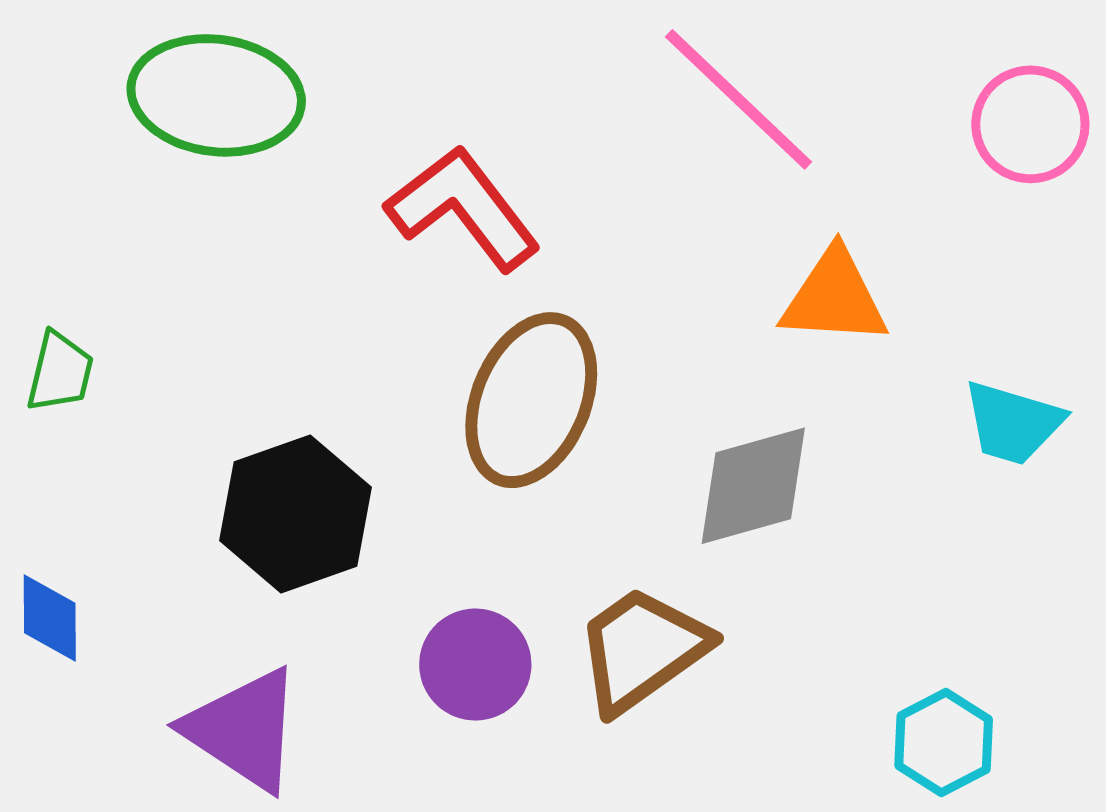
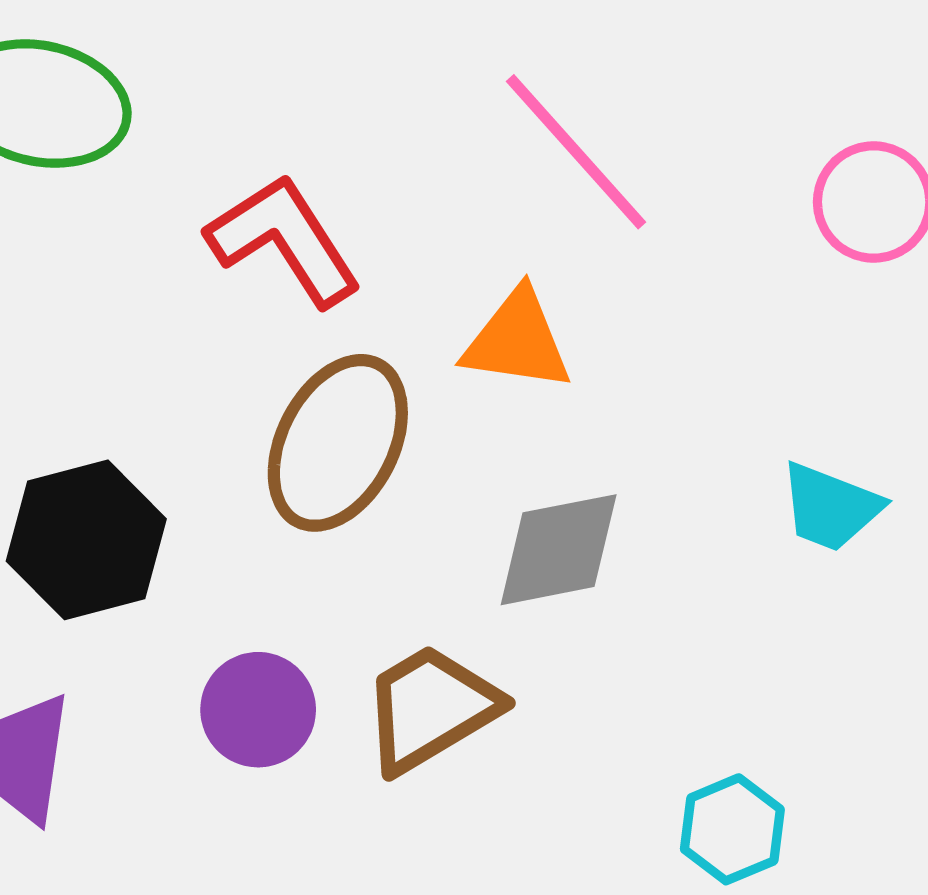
orange triangle: (834, 298) -> (517, 340), moved

